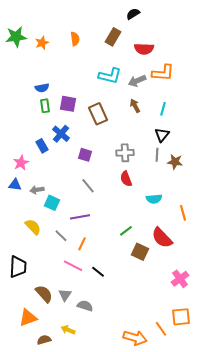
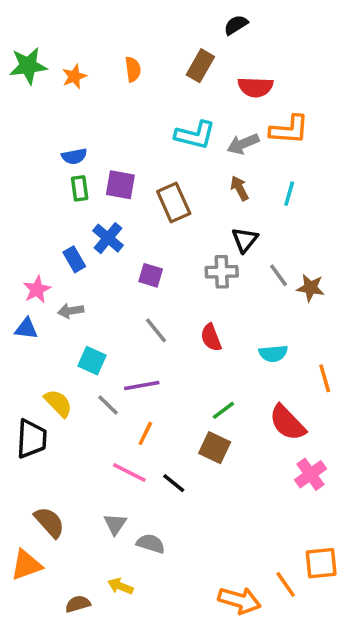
black triangle: (162, 135) -> (245, 240), moved
gray line: (157, 155) -> (279, 275), turned -40
red semicircle: (126, 179) -> (211, 337), moved
gray arrow: (37, 190) -> (71, 311), moved
gray line: (61, 236) -> (108, 405), moved
brown square: (140, 252) -> (215, 448), moved
black trapezoid: (18, 267) -> (32, 439), moved
pink cross: (180, 279) -> (310, 474), moved
brown semicircle: (44, 294) -> (49, 522), moved
orange triangle: (28, 318) -> (26, 565), moved

